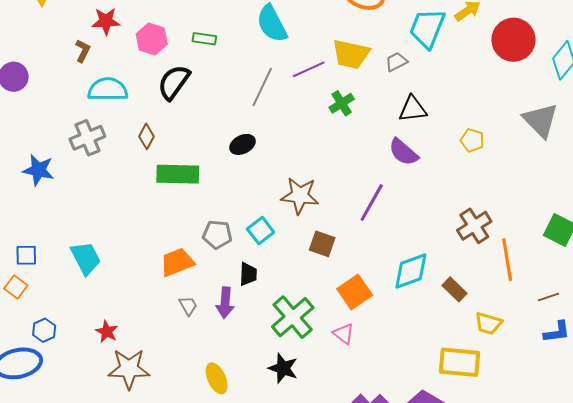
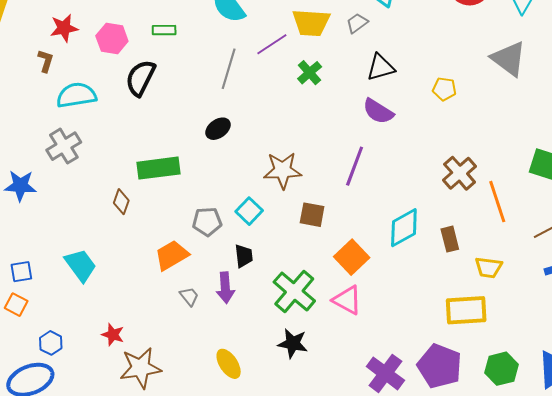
brown diamond: (146, 136) -> (121, 202), moved
brown rectangle: (454, 289) -> (450, 239), turned 40
pink triangle: (344, 334) -> (347, 300), size x1.4

